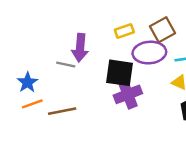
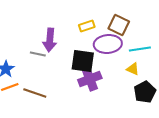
brown square: (163, 30) -> (119, 25), turned -35
brown line: (62, 111) -> (35, 93), turned 30

